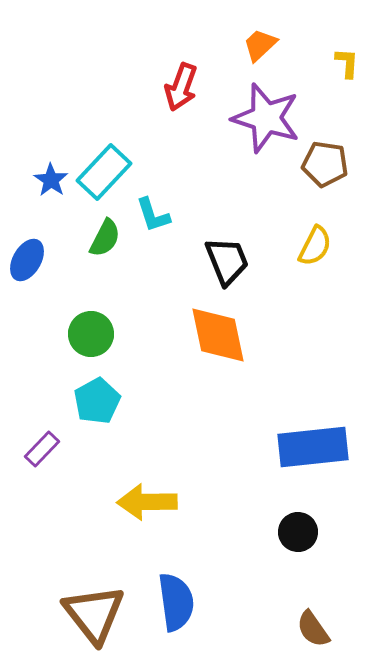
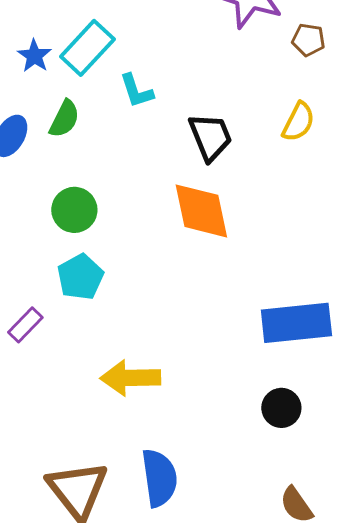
brown pentagon: (325, 164) -> (308, 40), size x0.7
green semicircle: (105, 238) -> (64, 119), moved

